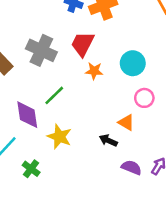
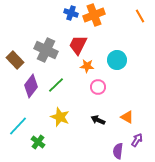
pink circle: (144, 98) -> (98, 87), moved
purple diamond: (27, 115) -> (31, 86), moved, turned 45
orange triangle: (126, 122) -> (127, 117), moved
purple semicircle: (131, 167) -> (118, 151), moved, turned -105

